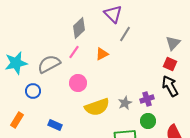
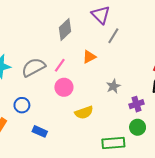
pink line: (74, 52) -> (60, 65), moved
blue circle: (33, 91) -> (22, 105), moved
gray star: (125, 103) -> (113, 86), moved
yellow semicircle: (97, 107) -> (84, 113), size x0.7

